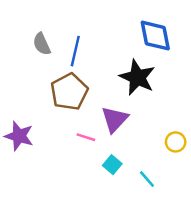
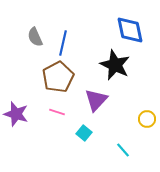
pink line: (86, 137) -> (57, 112), moved
cyan square: (112, 165) -> (84, 133), moved

